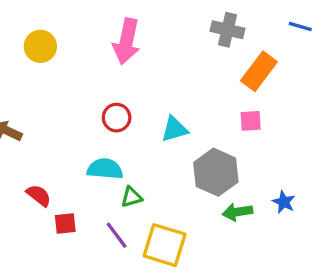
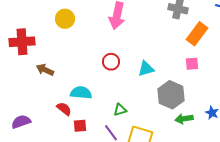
cyan semicircle: (105, 169) -> (81, 93), moved

